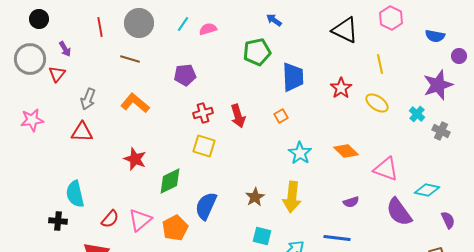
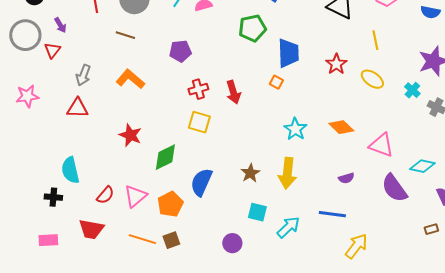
orange square: (281, 116) -> (276, 82), moved, turned -32

